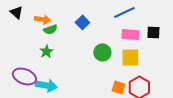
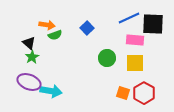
black triangle: (16, 12) -> (29, 43), moved
black square: (153, 32) -> (153, 24), moved, size x1.6
green star: (46, 51) -> (32, 57), moved

